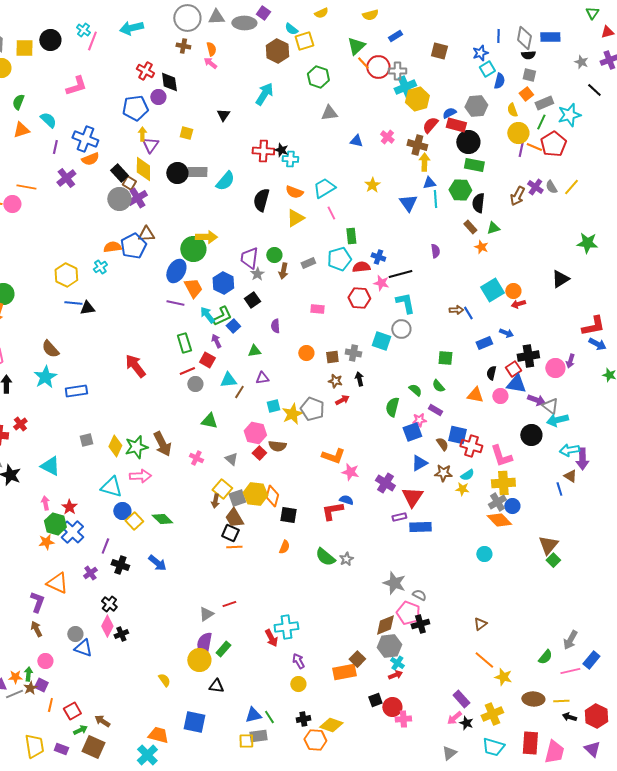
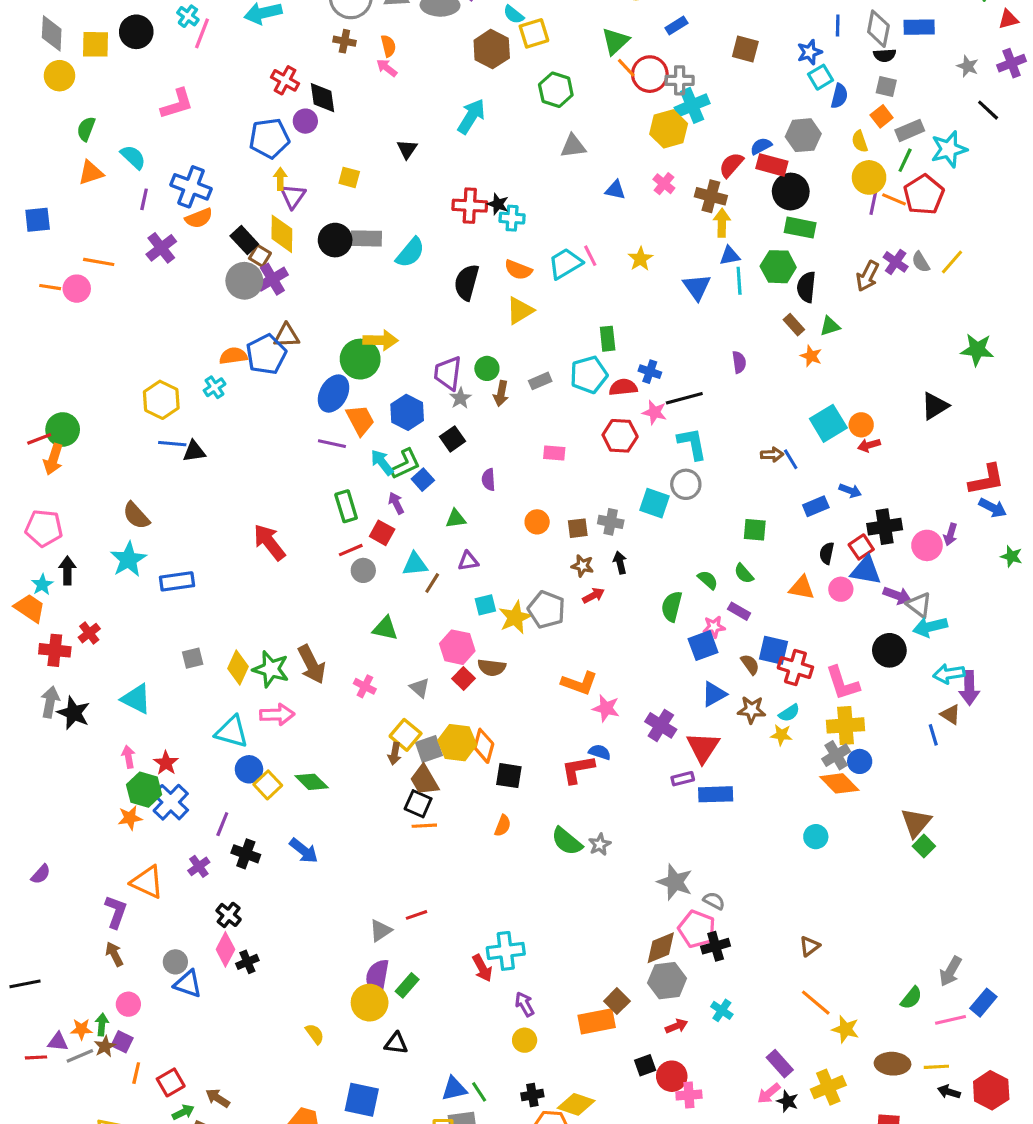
yellow hexagon: (417, 99) -> (669, 129), moved
pink line: (331, 213) -> (590, 256), moved
green star: (136, 447) -> (271, 669), turned 30
cyan cross: (397, 663) -> (722, 1010), moved

